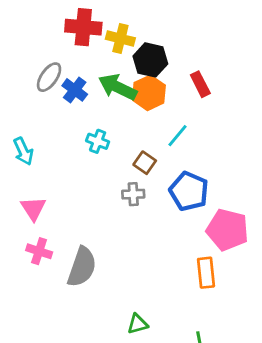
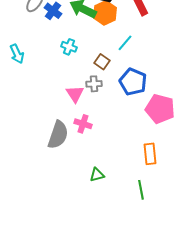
pink triangle: (33, 208) -> (75, 94), moved
pink cross: (39, 251) -> (83, 124), moved
orange rectangle: (206, 273) -> (150, 154), moved

